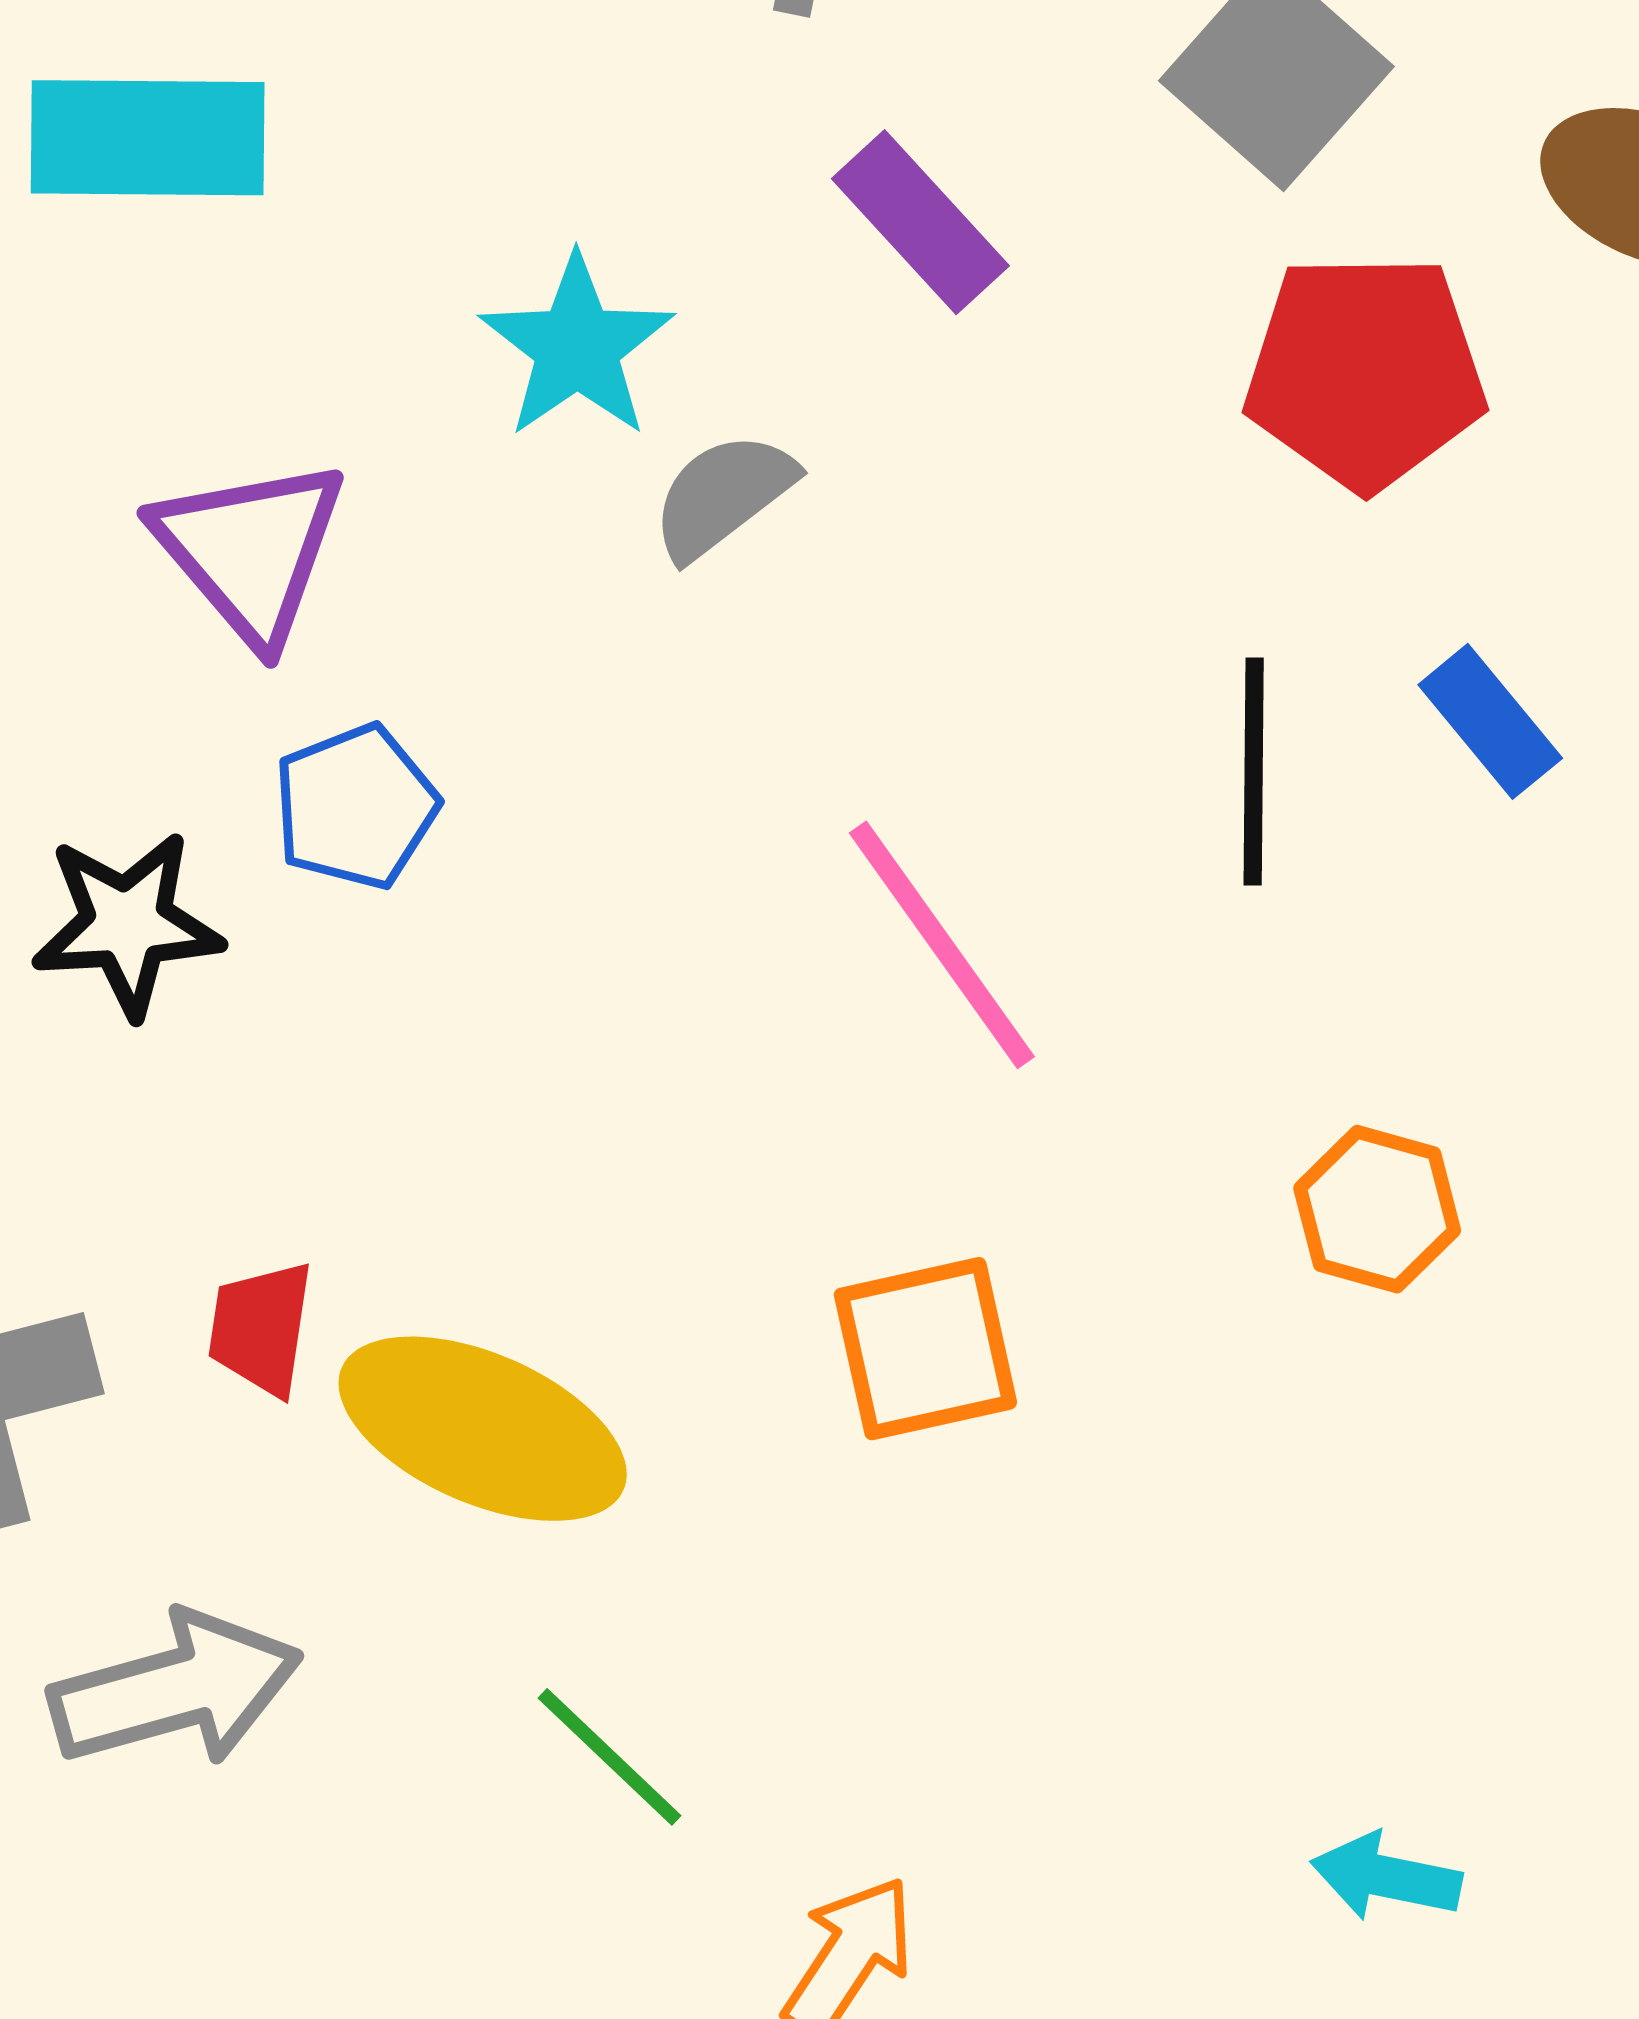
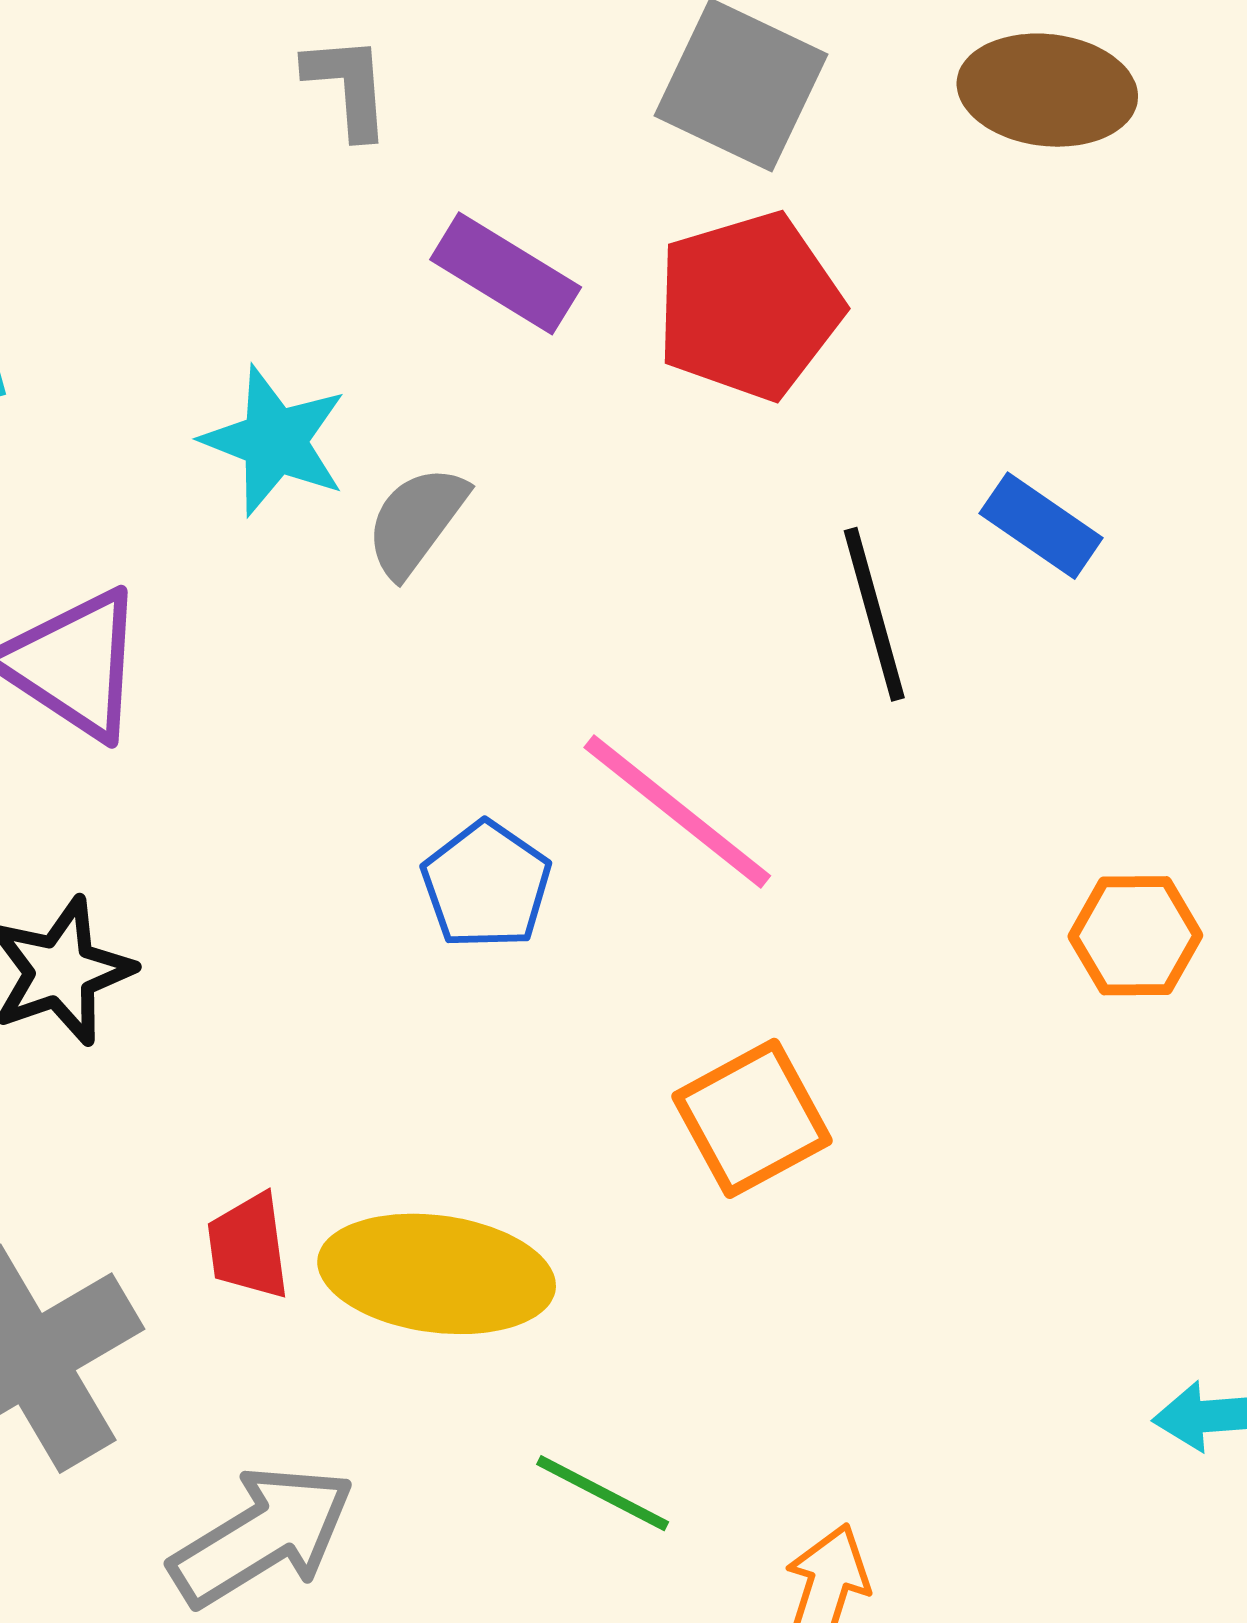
red pentagon: (1365, 371) -> (749, 306), moved
blue pentagon: (356, 807) -> (486, 885), moved
orange hexagon: (1377, 1209) -> (1135, 936), moved

